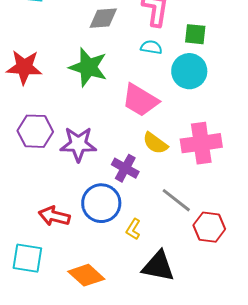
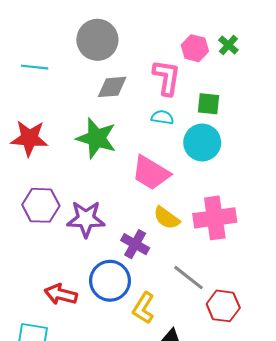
yellow L-shape: (133, 229) -> (144, 308), size x1.4

